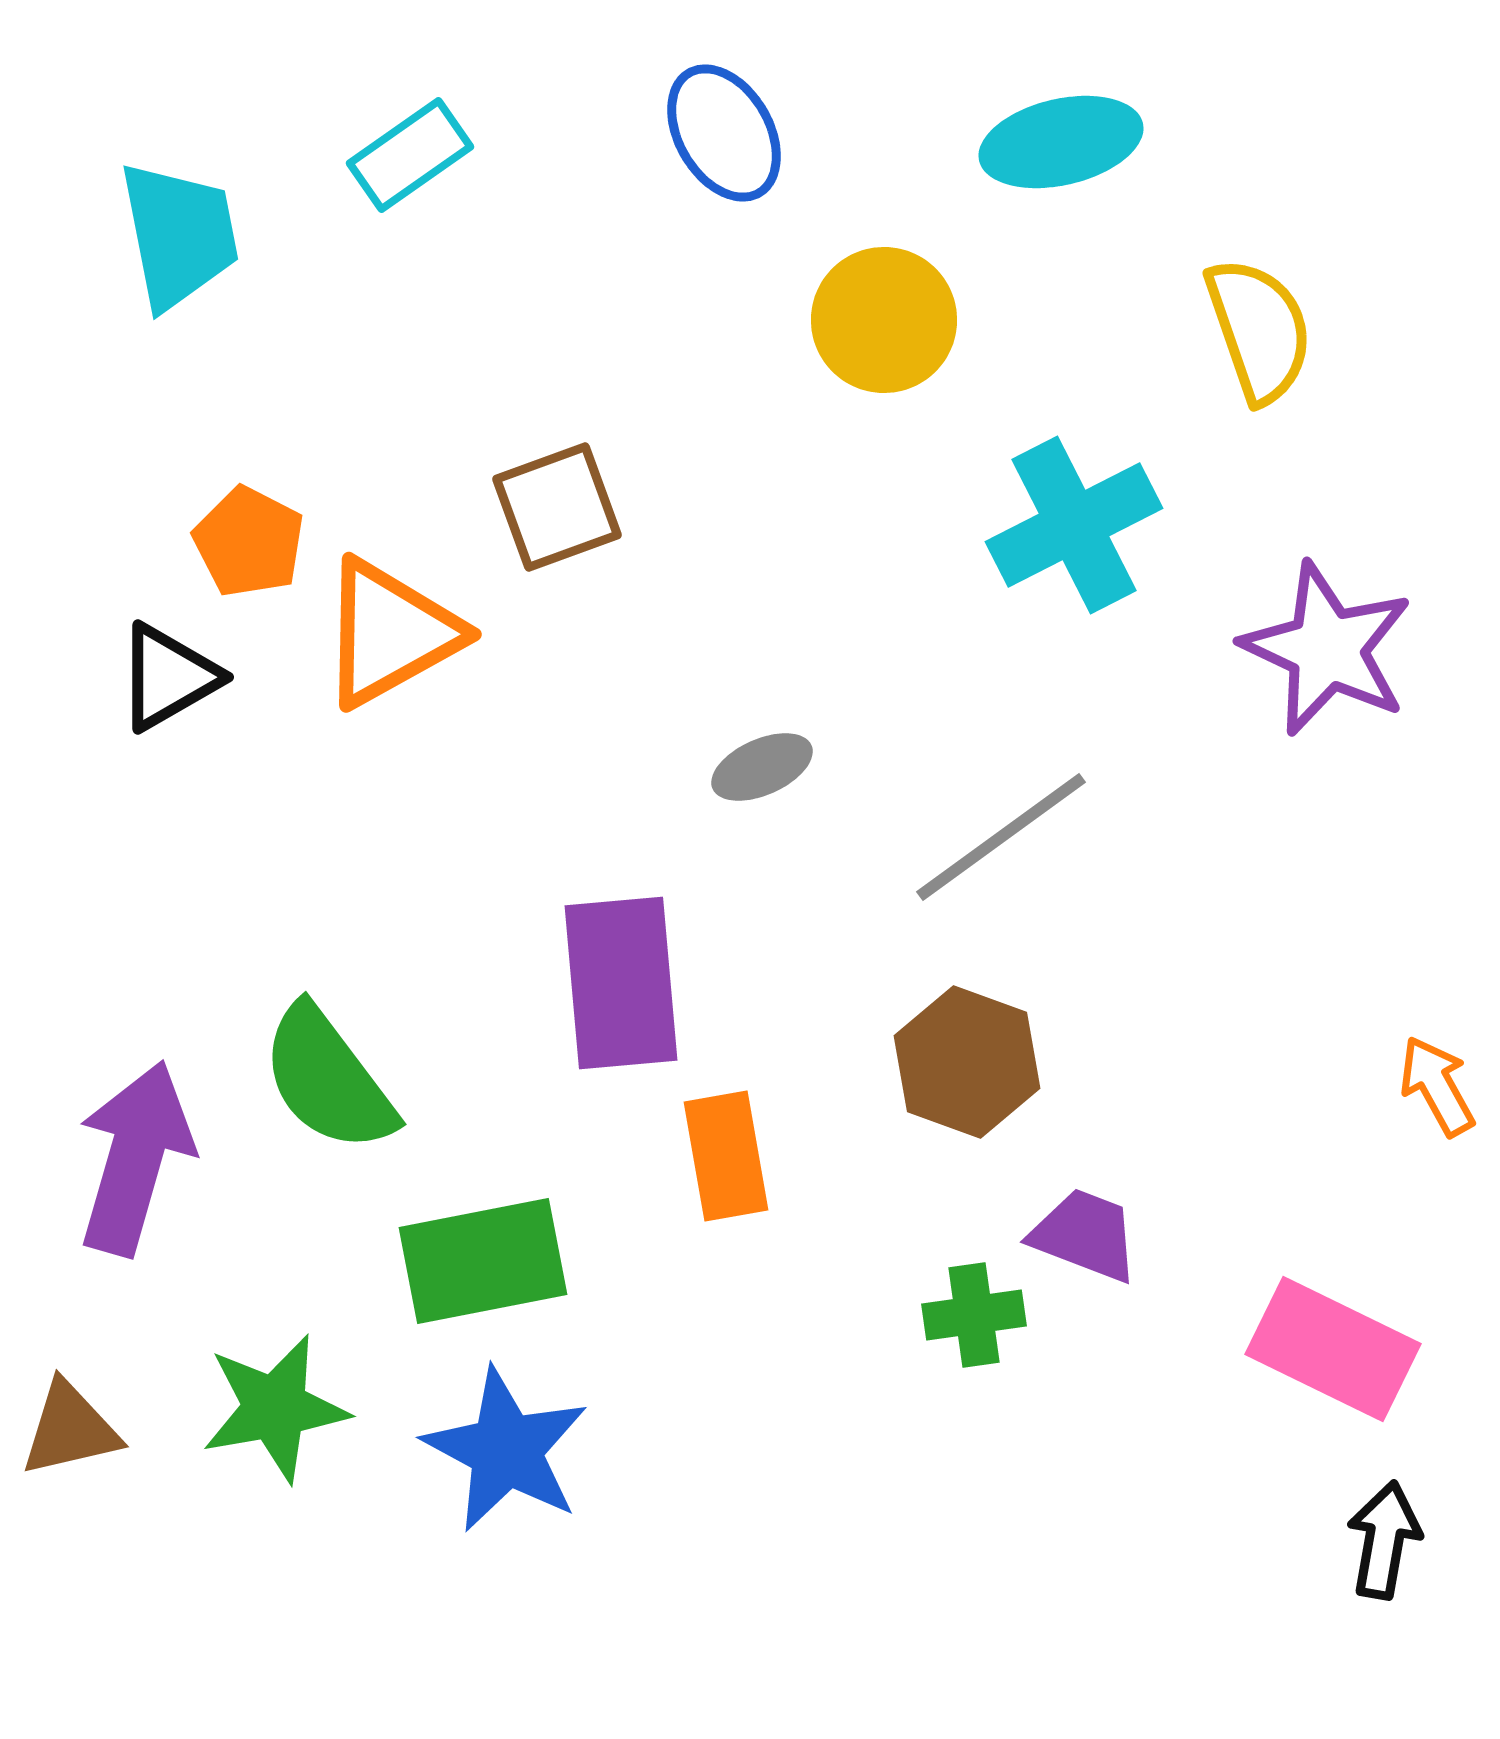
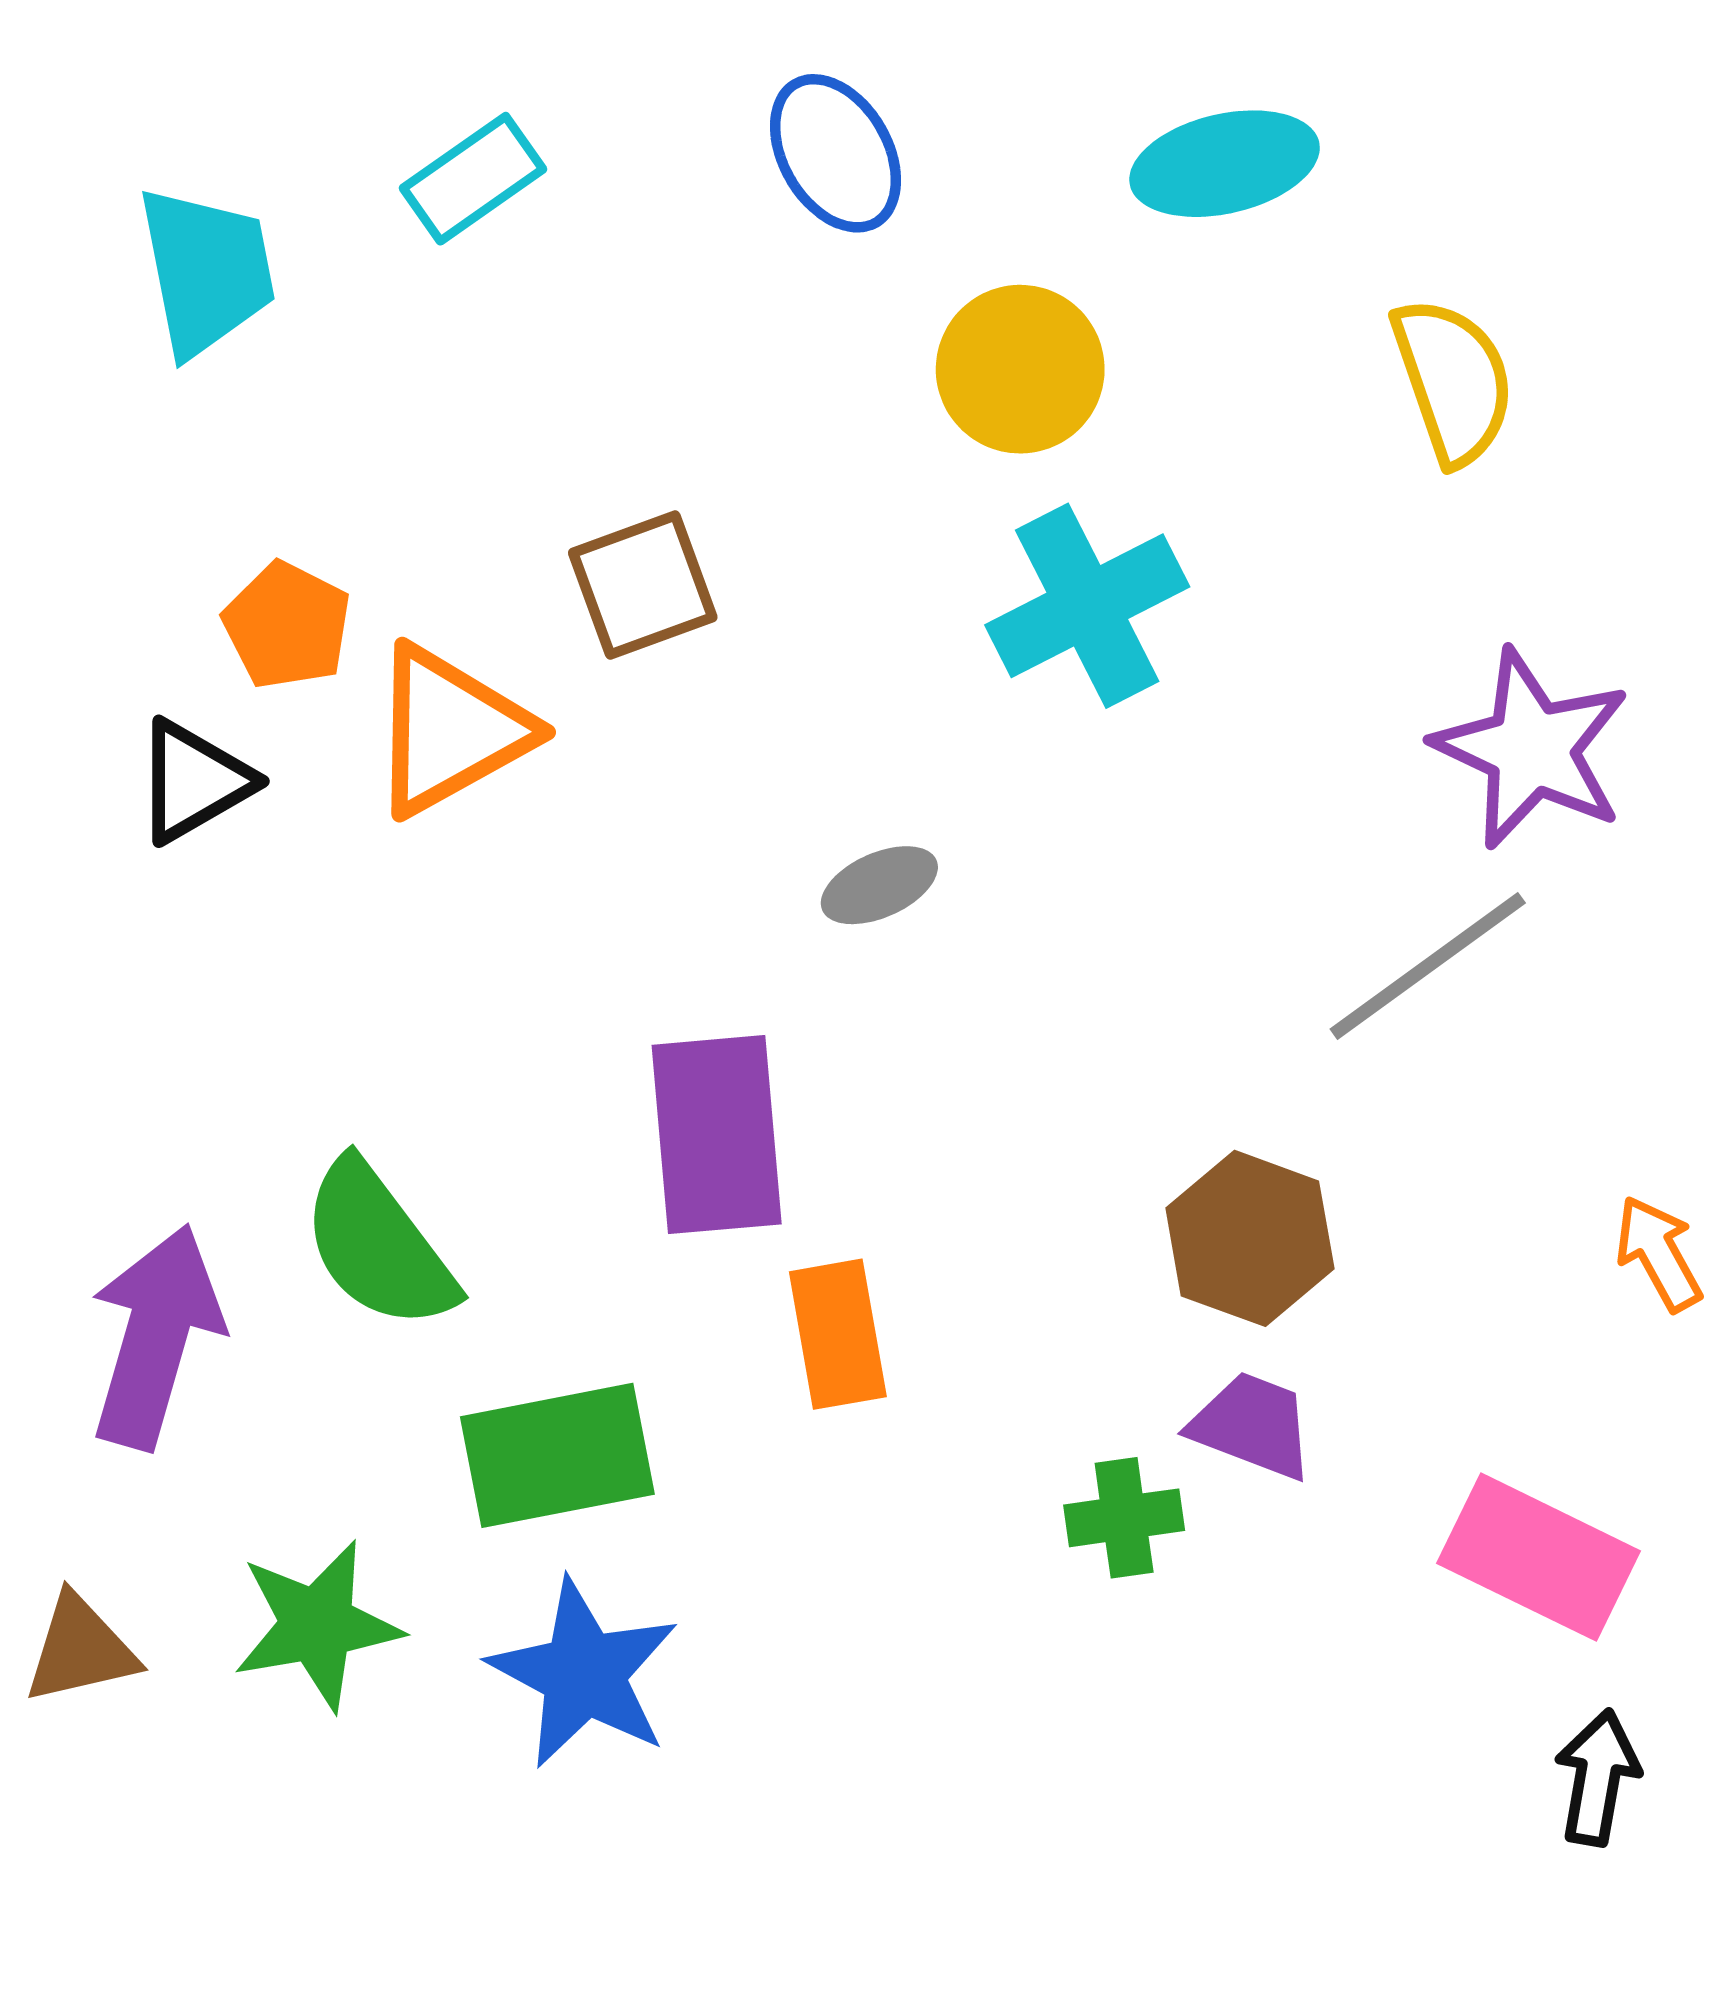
cyan cross: (1074, 525) -> (1087, 606), moved
gray line: (1001, 837) -> (1428, 966), moved
brown hexagon: (967, 1062) -> (1250, 1238), moved

